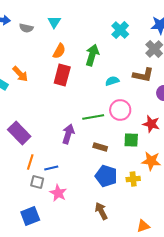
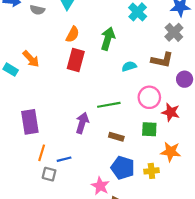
pink circle: (120, 110) -> (149, 97), moved
purple rectangle: (19, 133) -> (30, 122), turned 35
pink star: (58, 193) -> (100, 186), moved

